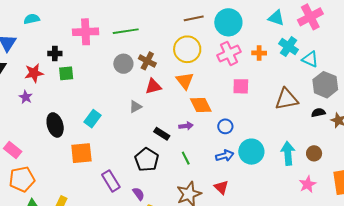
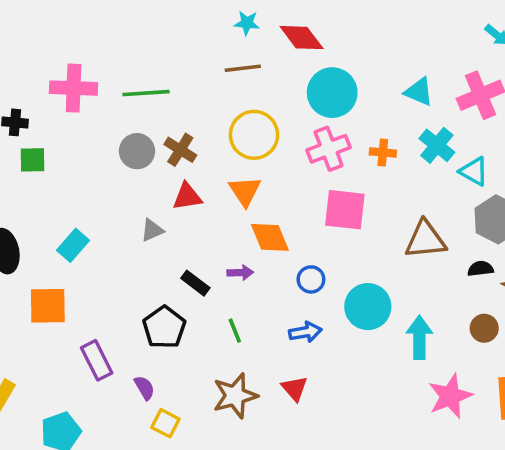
brown line: (194, 18) -> (243, 68), moved
pink square: (241, 86) -> (345, 210), size x1.4
cyan circle: (251, 152) -> (368, 307), moved
brown circle: (314, 153) -> (484, 328), moved
pink star: (308, 184) -> (450, 396), size x1.4

